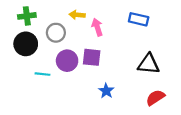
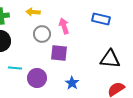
yellow arrow: (77, 15) -> (33, 12), moved
gray circle: (56, 33) -> (42, 34), moved
purple circle: (67, 61) -> (37, 78), moved

